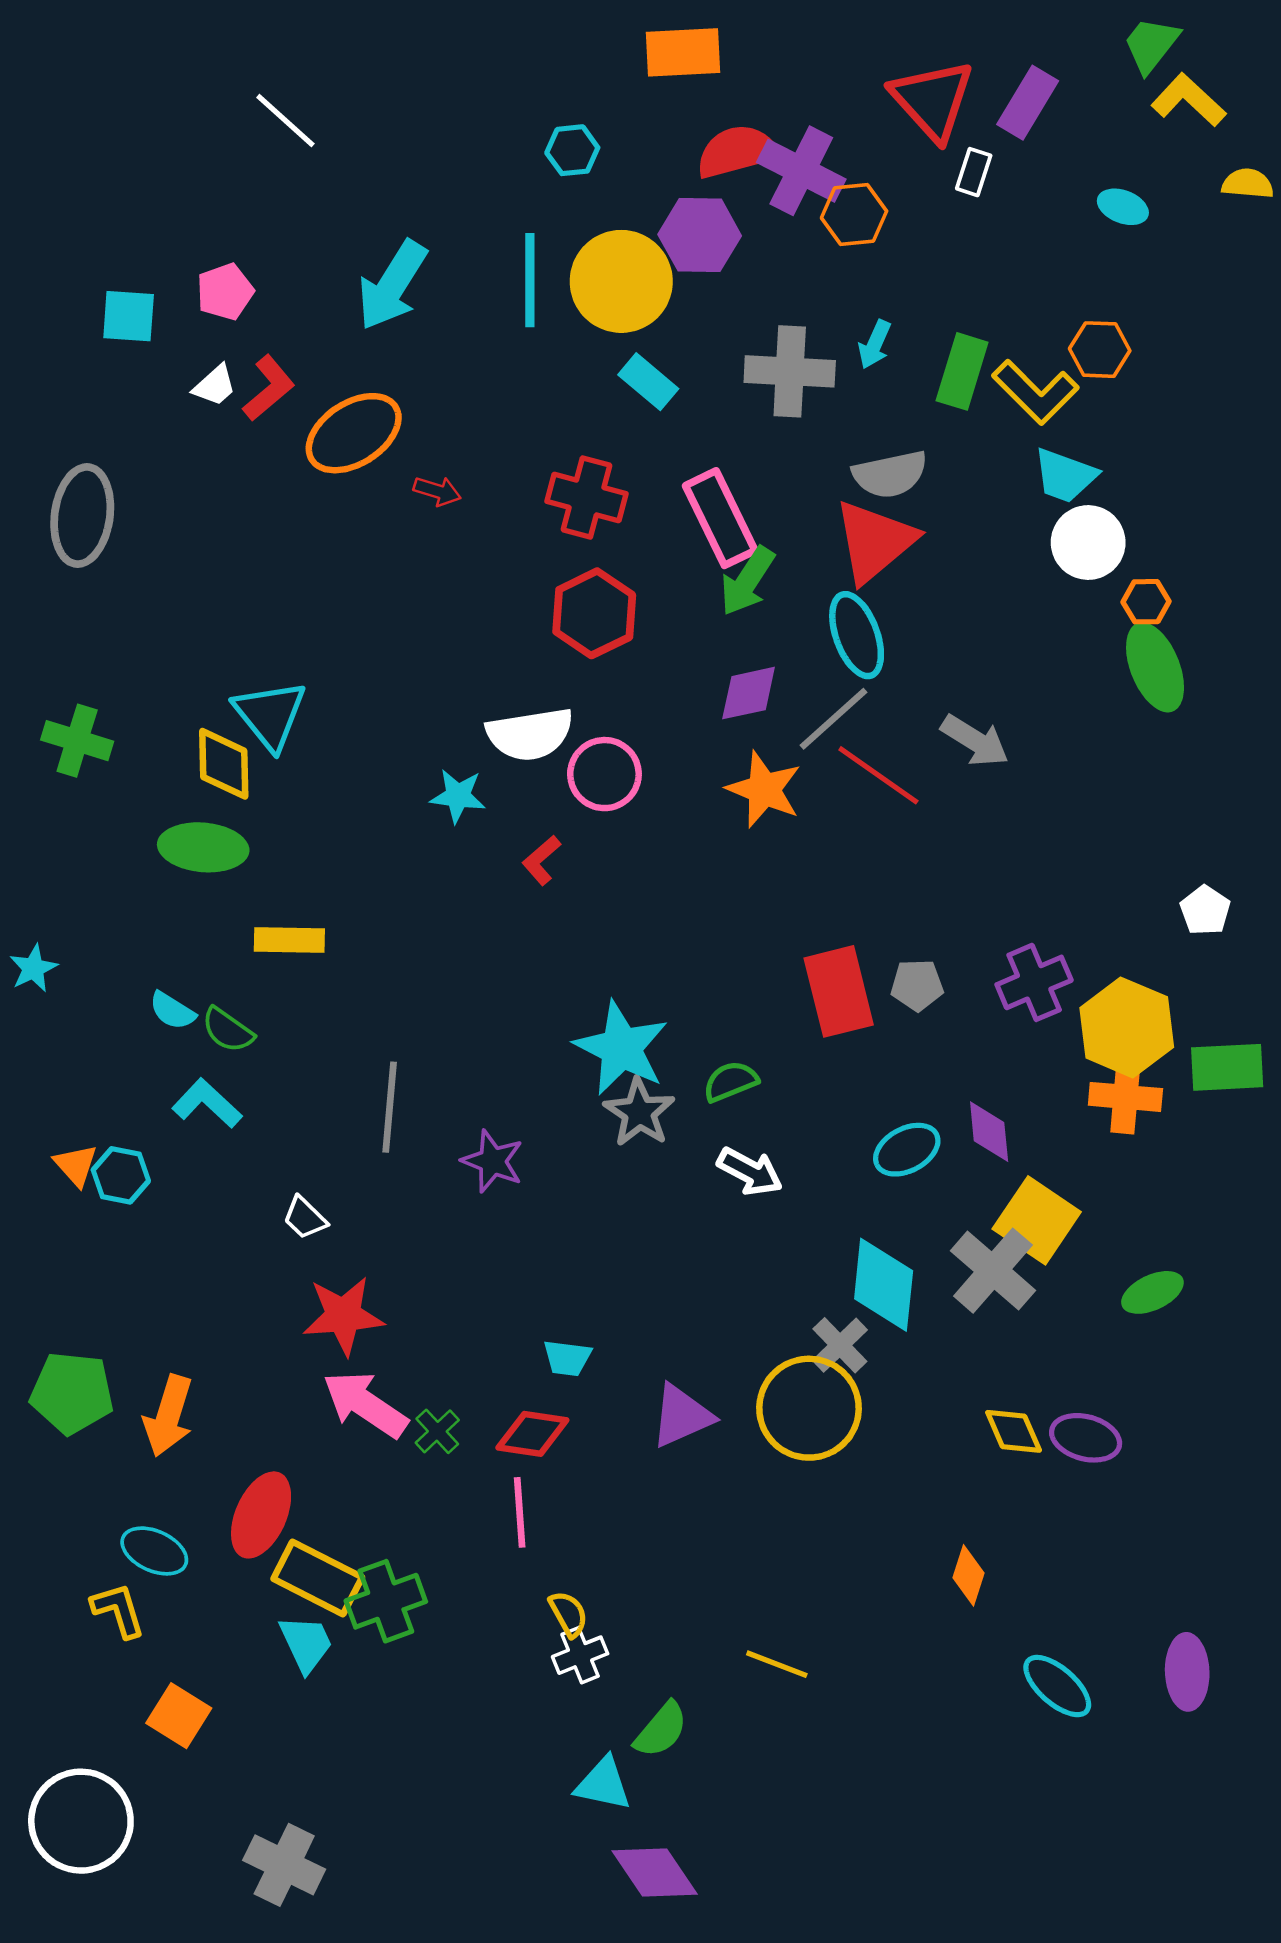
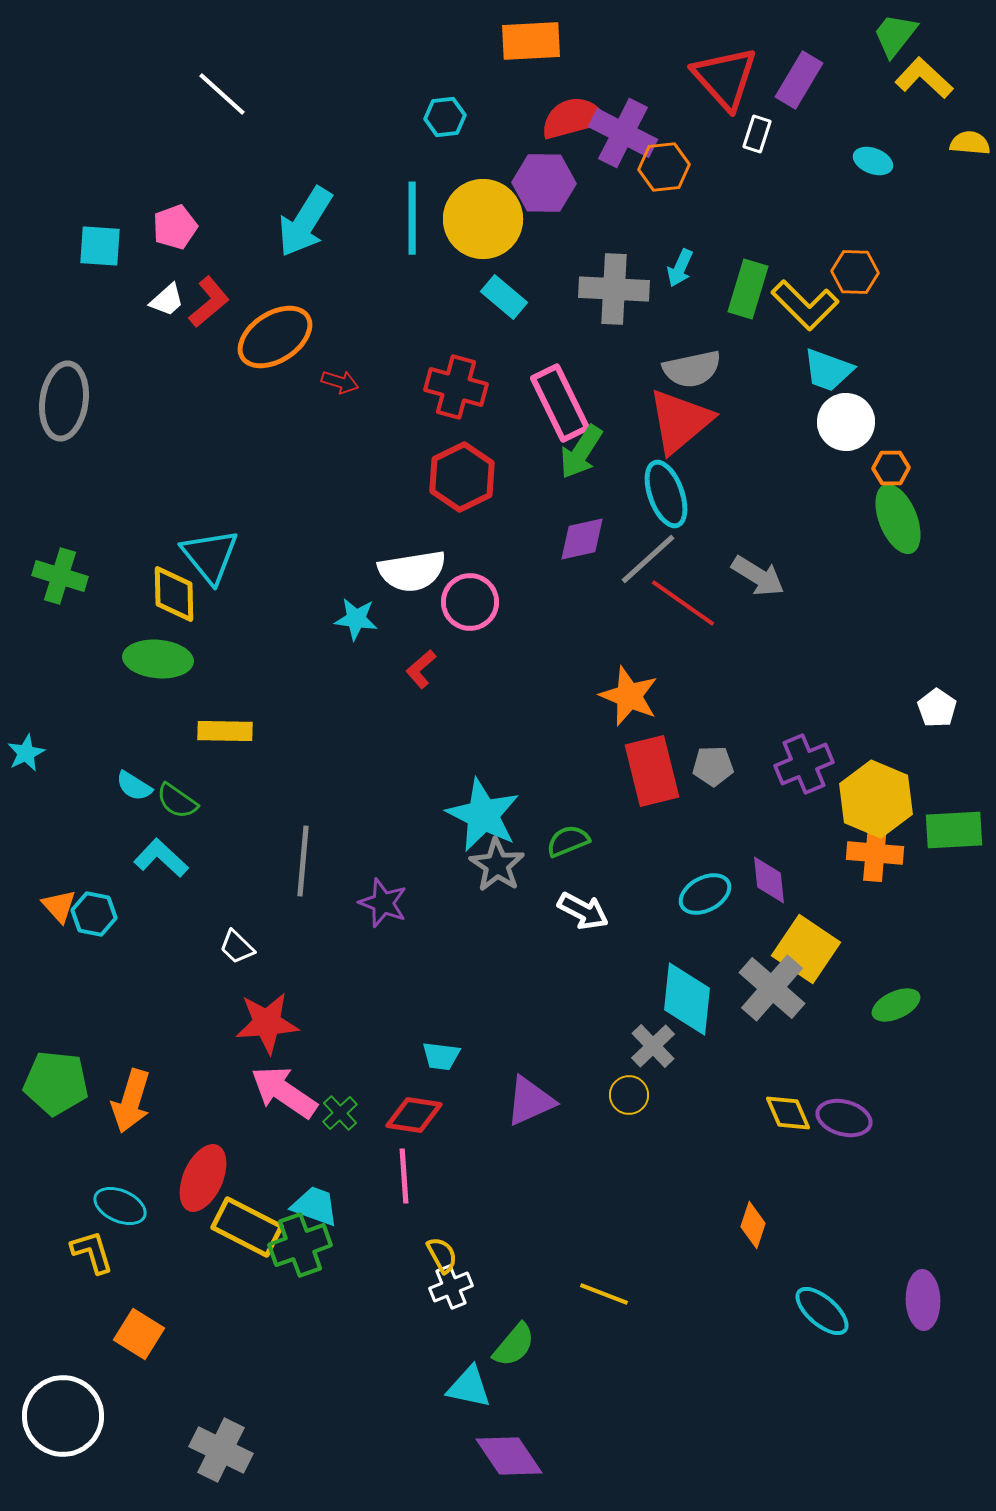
orange star: (764, 789) -> (629, 696), moved
yellow circle: (809, 1408) -> (629, 1095), size x0.5
cyan trapezoid: (306, 1644) -> (315, 1206), moved, turned -45

